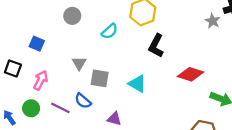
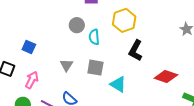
gray circle: (72, 16) -> (77, 25), moved
cyan semicircle: (110, 31) -> (94, 37), turned 126
gray square: (100, 78) -> (95, 68), moved

